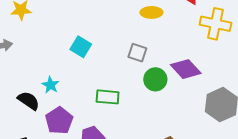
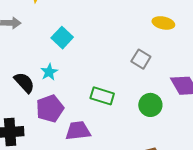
cyan square: (81, 47) -> (62, 38), moved
green circle: (155, 79) -> (150, 105), moved

